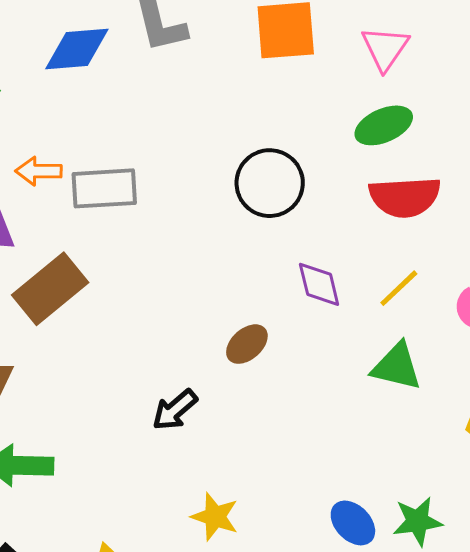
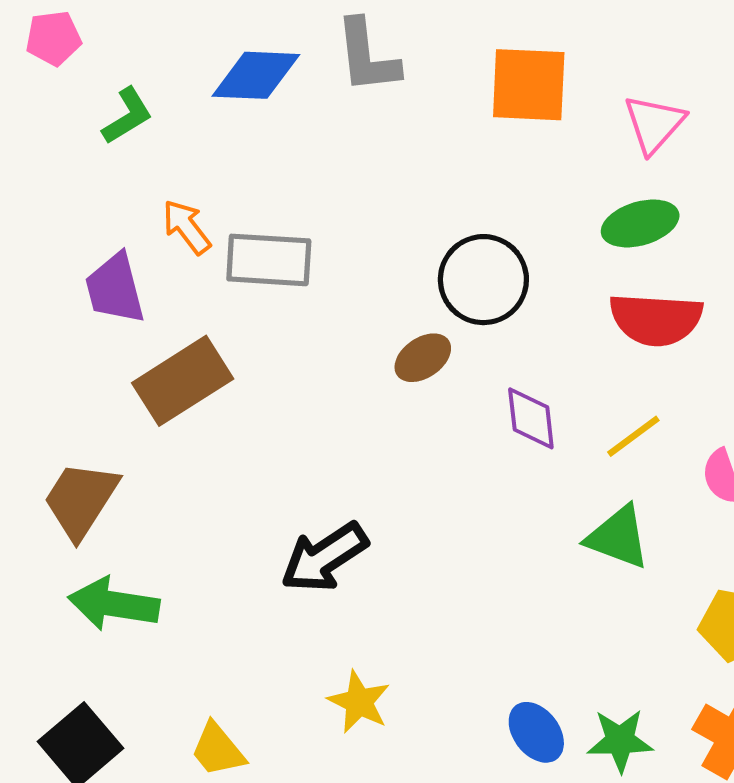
orange arrow: (39, 171) -> (187, 227), turned 45
brown ellipse: (247, 344) -> (423, 358), moved
black arrow: (175, 410) -> (324, 557), size x1.4

